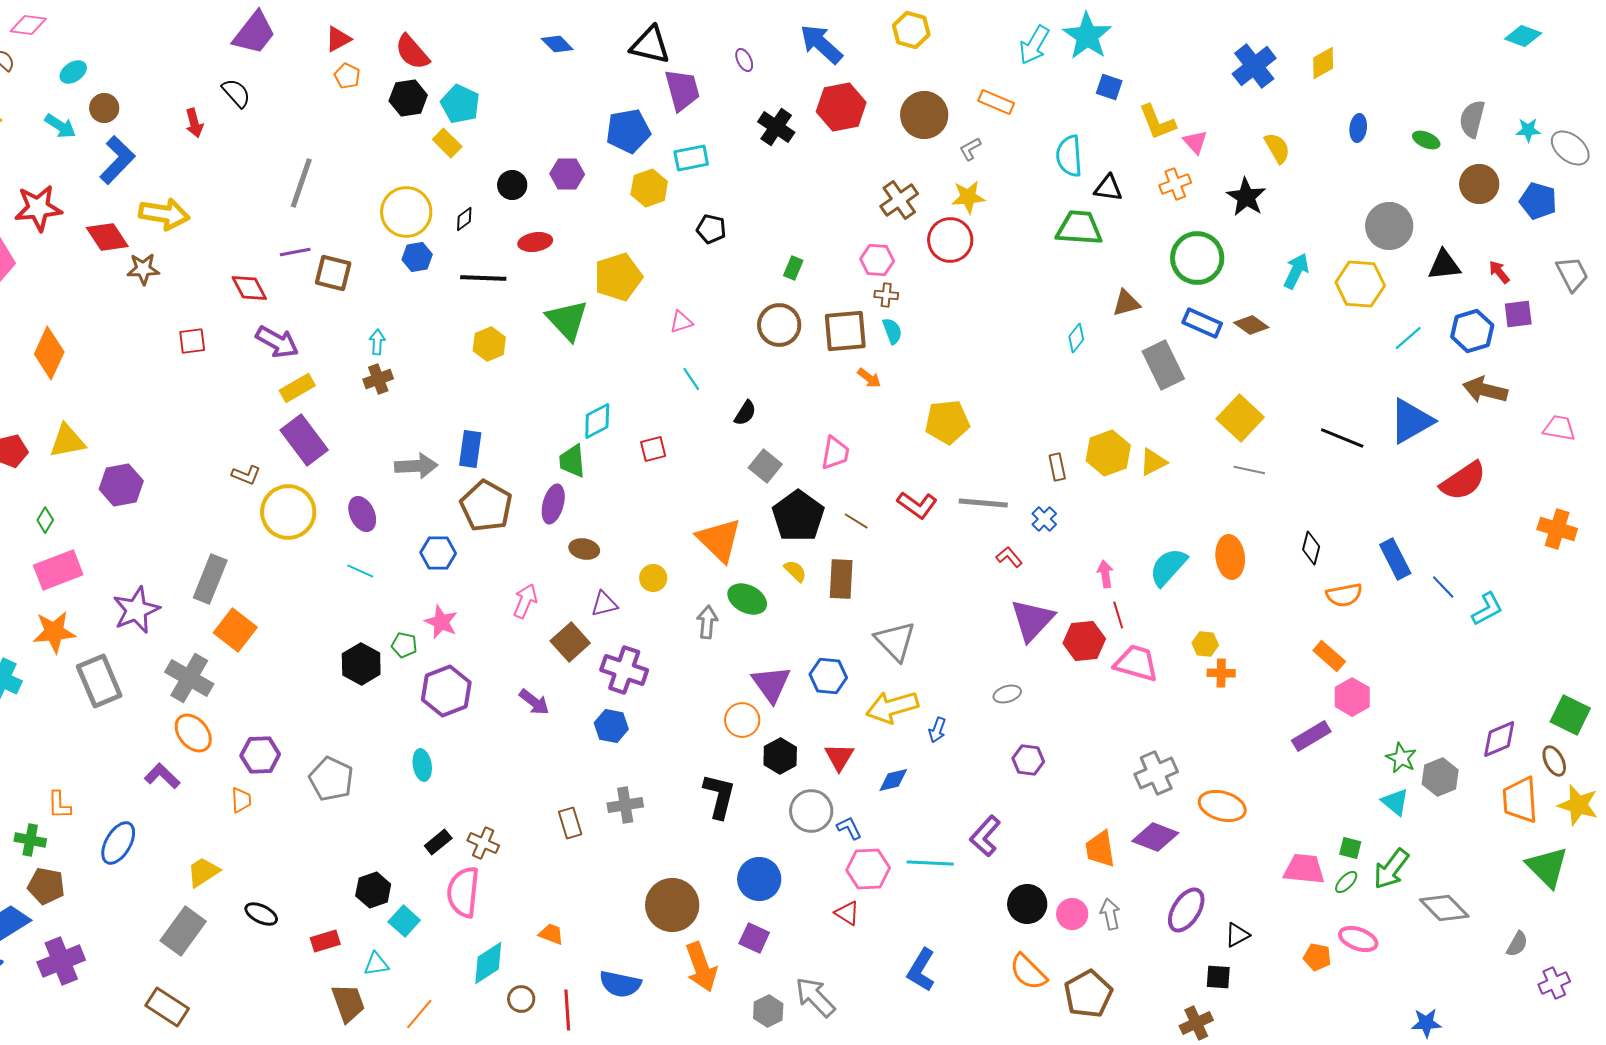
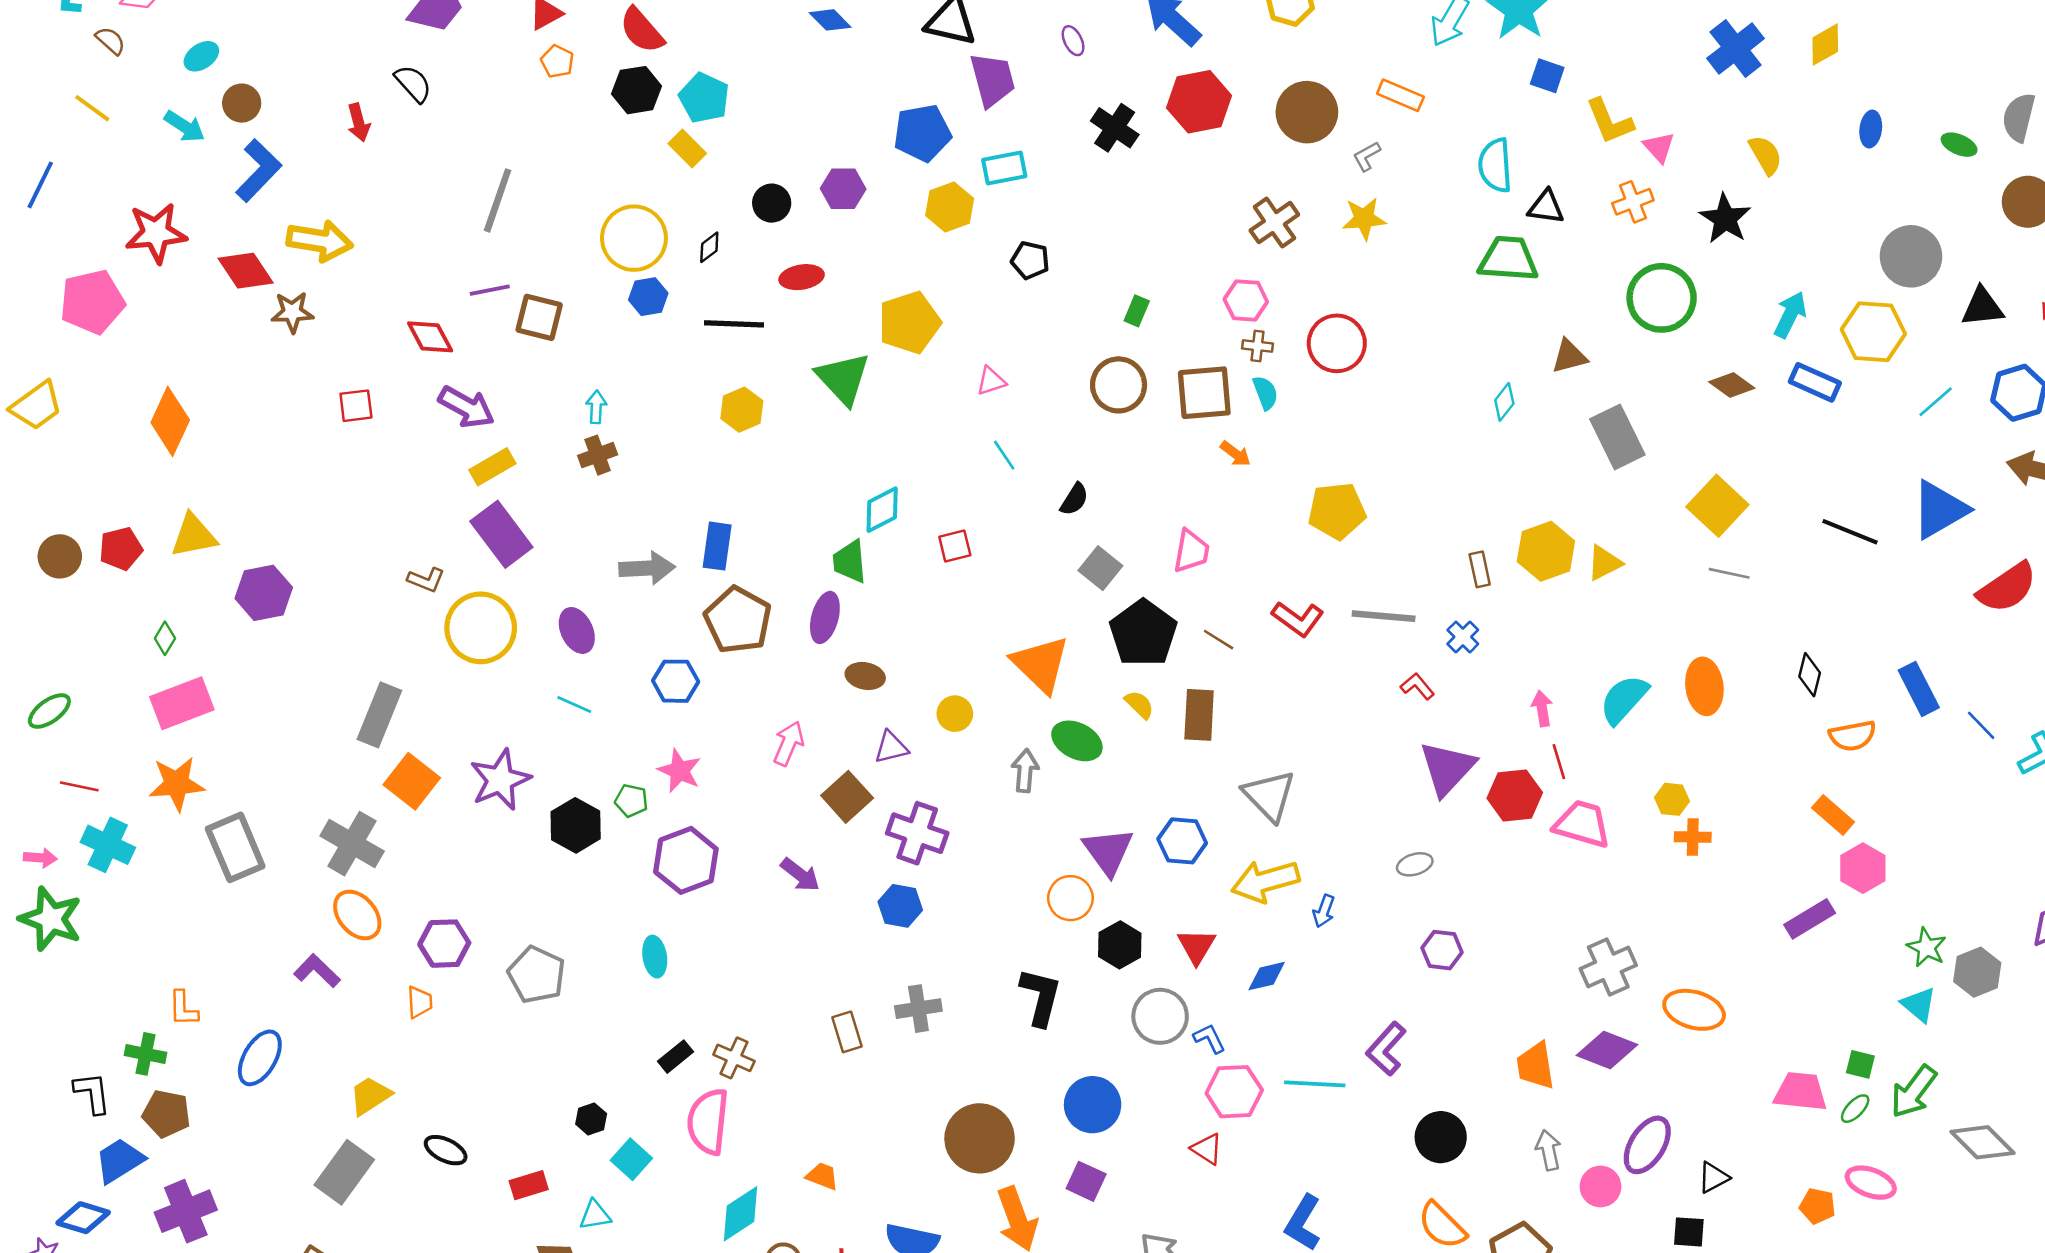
red circle: (950, 240) -> (1337, 343), moved
blue rectangle: (1202, 323) -> (1815, 382), moved
purple star: (136, 610) -> (500, 780), moved
black hexagon: (373, 890) -> (591, 1119), size x0.7
pink circle: (1072, 914) -> (1600, 1186), moved

